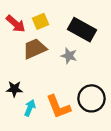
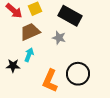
orange L-shape: (58, 107) -> (50, 81), turned 45
cyan arrow: (30, 108) -> (29, 55), moved

